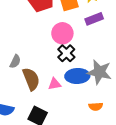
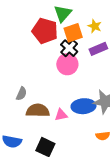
black cross: (66, 53) -> (69, 48), moved
brown semicircle: (31, 79) -> (38, 111), turned -65

